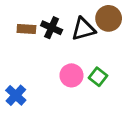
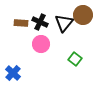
black triangle: (83, 29) -> (64, 23), turned -36
pink circle: (71, 75) -> (41, 44), moved

